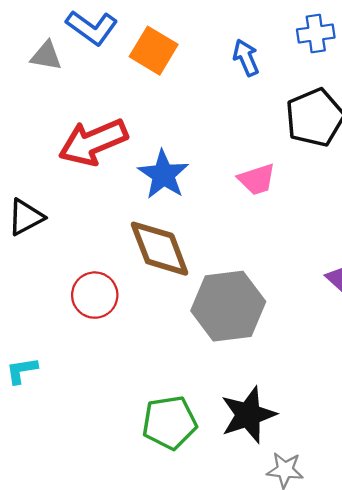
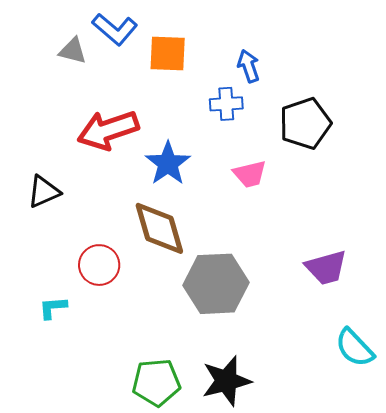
blue cross: (316, 33) -> (226, 104), moved
orange square: (154, 51) -> (168, 53), turned -33
cyan L-shape: (22, 370) -> (53, 308), moved

